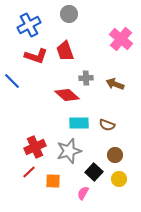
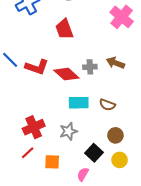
red L-shape: (36, 56) -> (37, 67), moved
gray cross: (86, 78) -> (90, 67), moved
gray star: (69, 151) -> (68, 131), size x0.7

